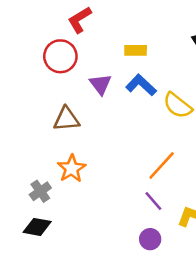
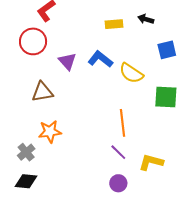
yellow rectangle: (136, 50) -> (114, 24), moved
orange line: (162, 166) -> (122, 123), turned -44
orange star: (72, 169) -> (50, 132), turned 30

